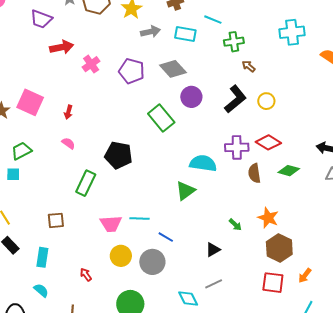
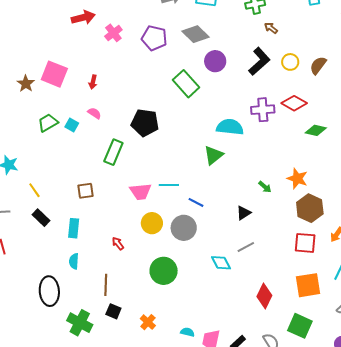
brown semicircle: (254, 173) -> (318, 65), moved, turned 48
cyan square: (13, 174) -> (72, 125), moved, turned 32
cyan semicircle: (41, 290) -> (74, 261), turned -126

